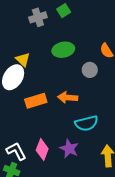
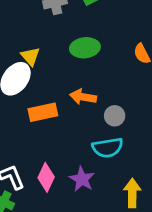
gray circle: (90, 70) -> (115, 116), moved
orange arrow: (68, 98) -> (83, 97), moved

